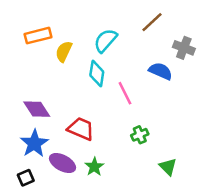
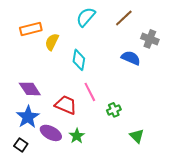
cyan semicircle: (105, 40) -> (86, 17), moved
pink line: (125, 93) -> (90, 92), moved
black square: (26, 178) -> (21, 145), turned -32

